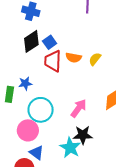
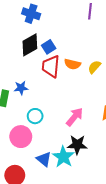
cyan circle: (41, 110) -> (35, 116), size x0.6
blue triangle: (37, 153) -> (44, 159), moved

